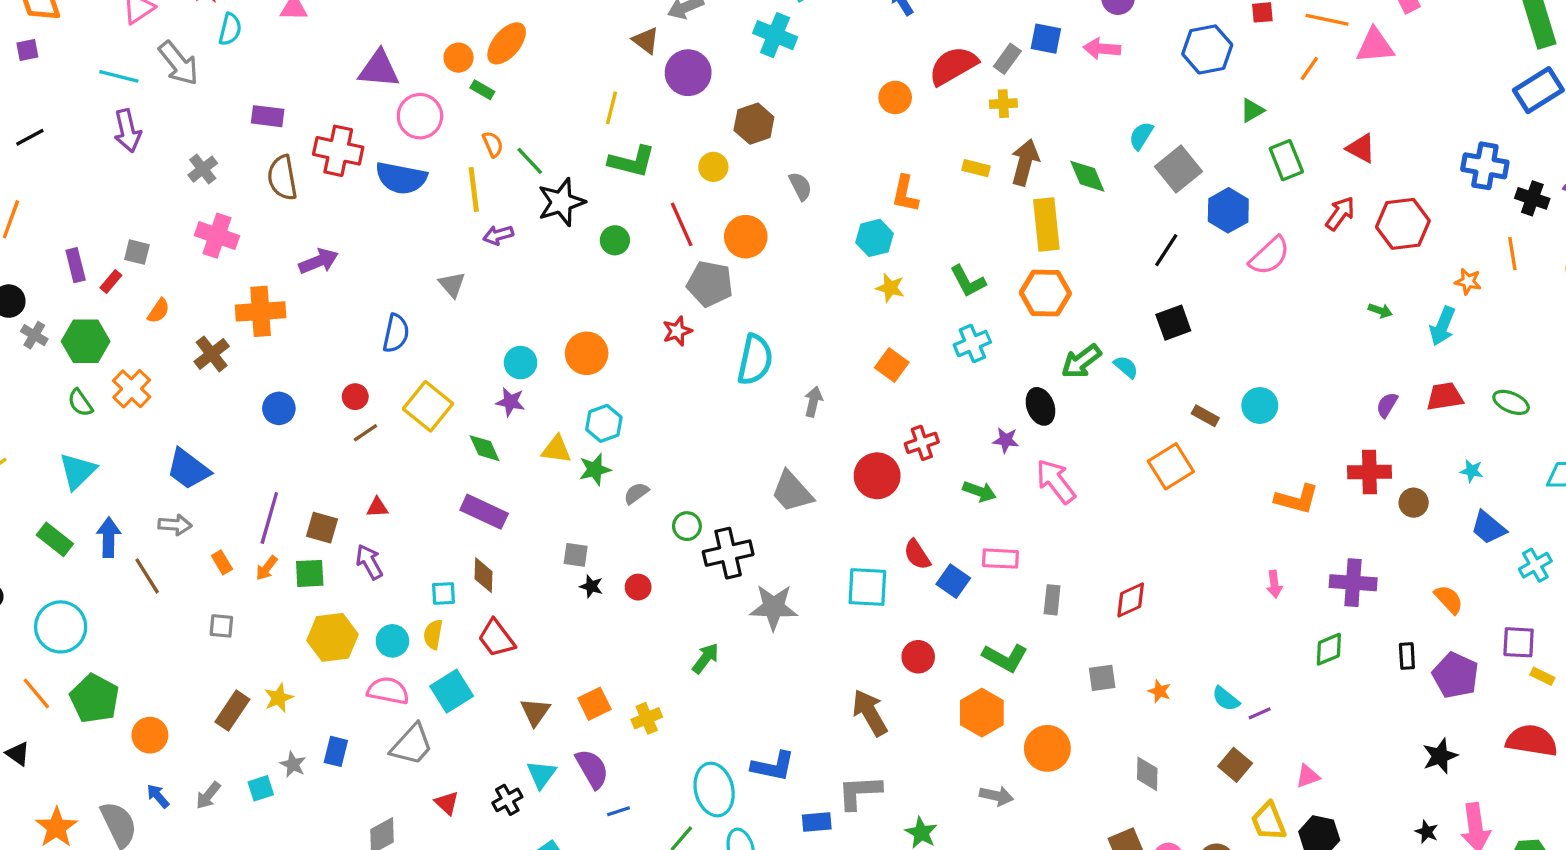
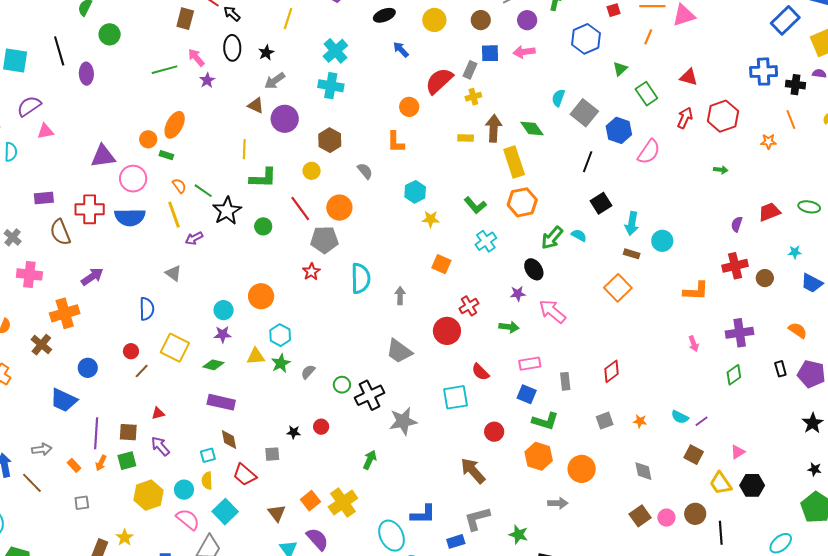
orange L-shape: (905, 194) -> (396, 142), moved
cyan arrow: (1442, 326) -> (632, 224), moved
green diamond: (485, 448) -> (213, 365), turned -40
blue trapezoid: (188, 469) -> (64, 400), moved
gray square: (576, 555) -> (272, 454), moved
blue square: (953, 581) -> (527, 394), moved
pink semicircle: (388, 691) -> (188, 519), turned 40
yellow cross: (647, 718) -> (343, 503), size x1.6

